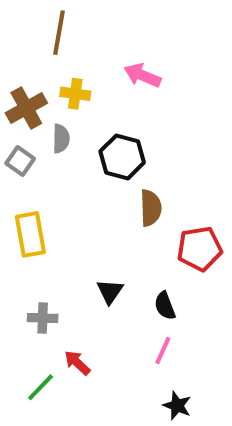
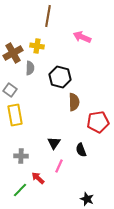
brown line: (59, 33) -> (48, 16), moved
pink arrow: (142, 75) -> (82, 37), moved
gray square: (20, 161) -> (10, 90), moved
pink line: (163, 351) -> (59, 166), moved

